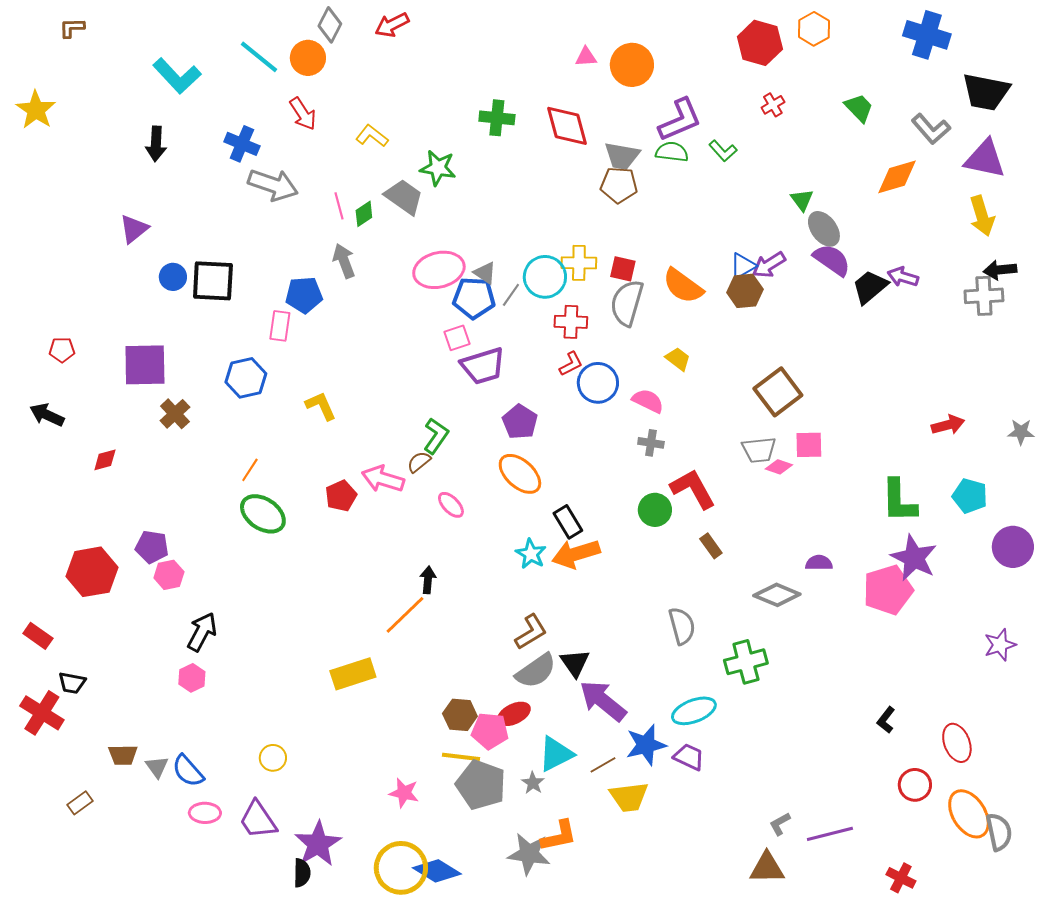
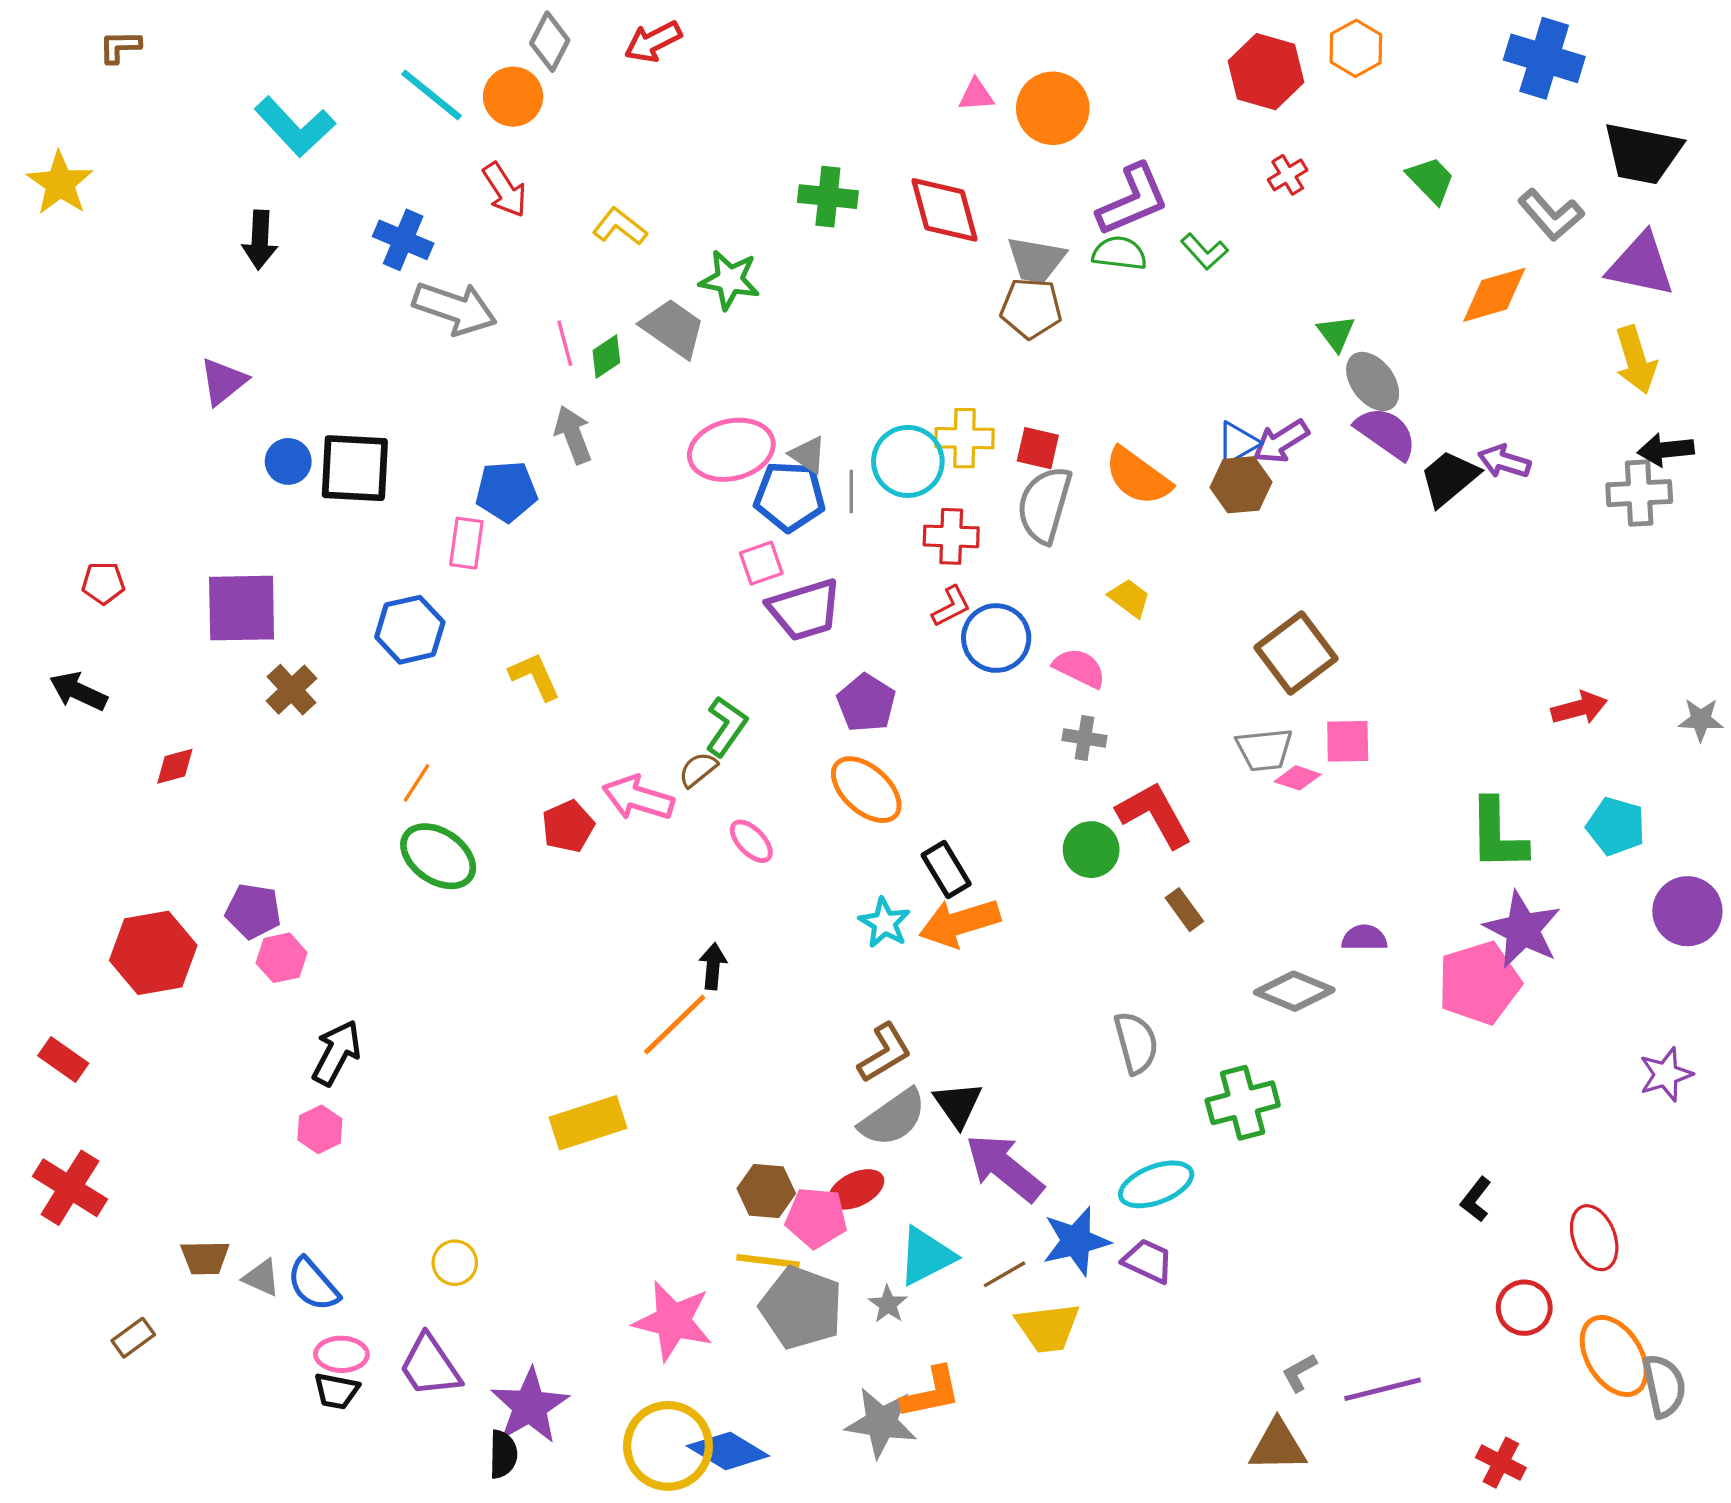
gray line: (511, 295) -> (851, 491), turned -35
black trapezoid: (72, 683) -> (336, 1391), moved
gray triangle: (157, 767) -> (262, 1278), turned -30
pink star: (404, 793) -> (673, 1321), size x1.6

